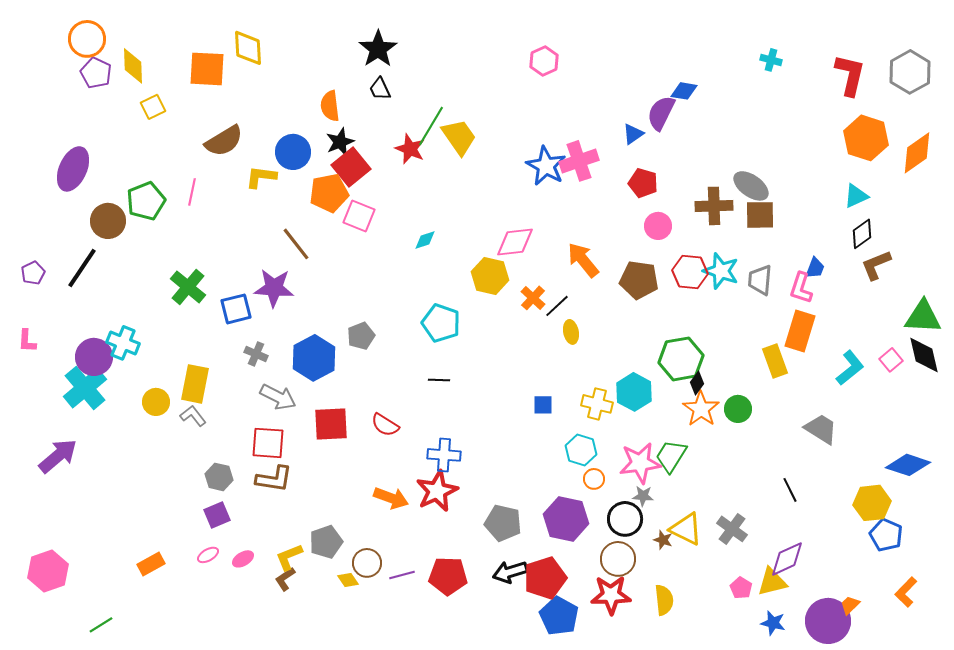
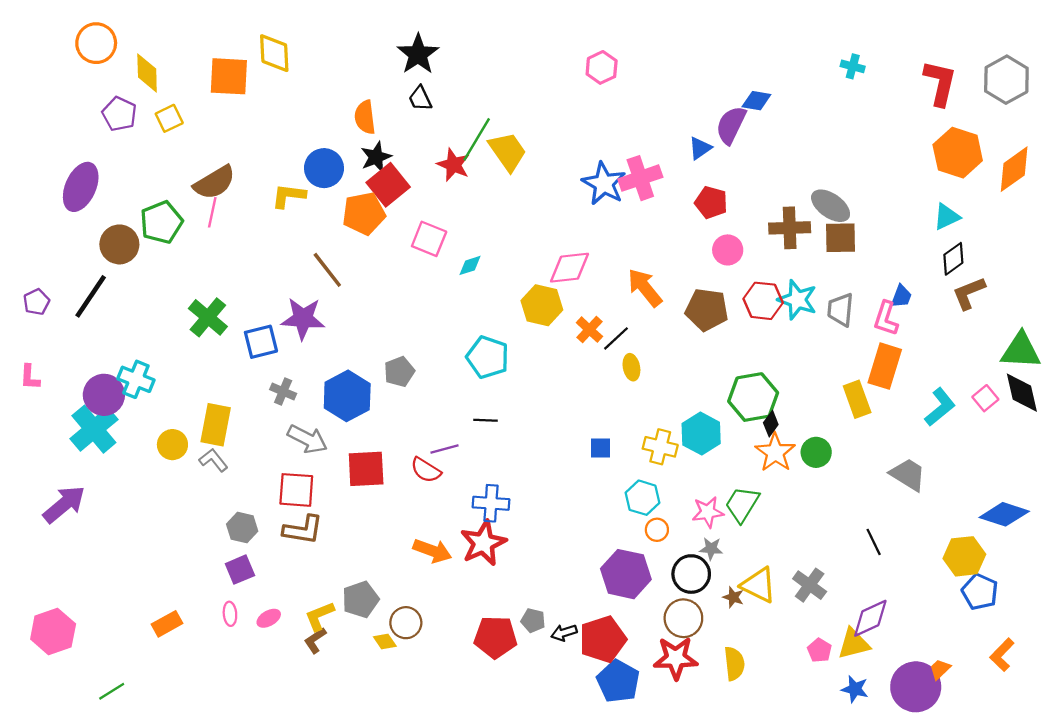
purple pentagon: (96, 73) -> (119, 114), moved
brown semicircle: (224, 141) -> (215, 182), moved
pink square: (359, 216) -> (429, 239), moved
pink star: (640, 463) -> (708, 512), size x0.7
gray pentagon: (503, 523) -> (533, 620), moved, size x0.6
pink ellipse: (208, 555) -> (230, 614), turned -65
black arrow: (510, 572) -> (564, 633), size x0.7
purple line: (402, 575) -> (445, 449), moved

